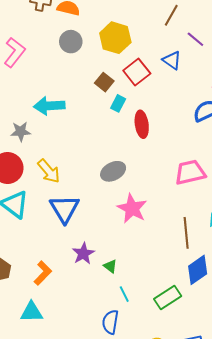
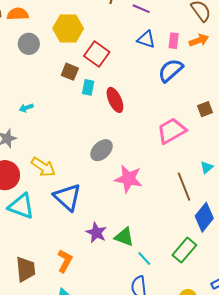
blue triangle: (172, 60) -> (146, 39), moved
cyan arrow: (49, 106) -> (26, 108), size x0.5
green triangle: (110, 266) -> (124, 237), size x1.5

